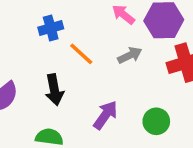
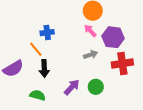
orange line: (81, 54) -> (36, 49), moved
green circle: (156, 121) -> (96, 87), moved

